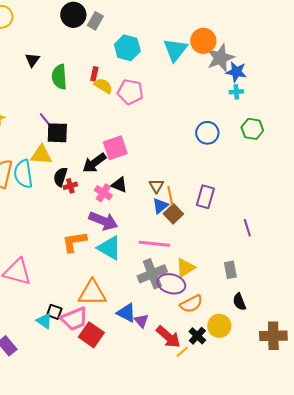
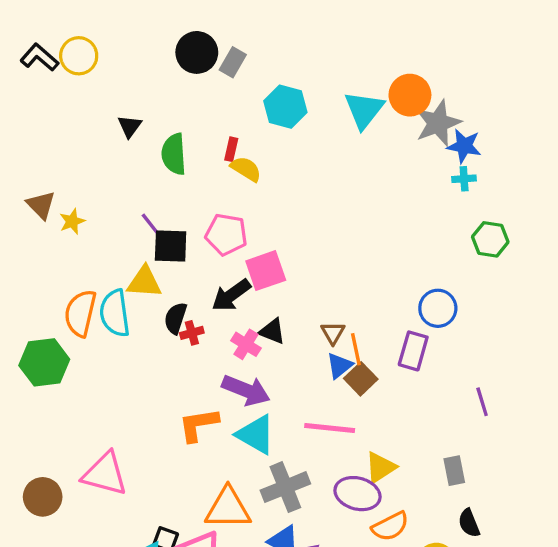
pink pentagon: (130, 92) -> (226, 234), moved
blue circle: (207, 133) -> (438, 308), moved
gray cross: (152, 274) -> (285, 487), moved

